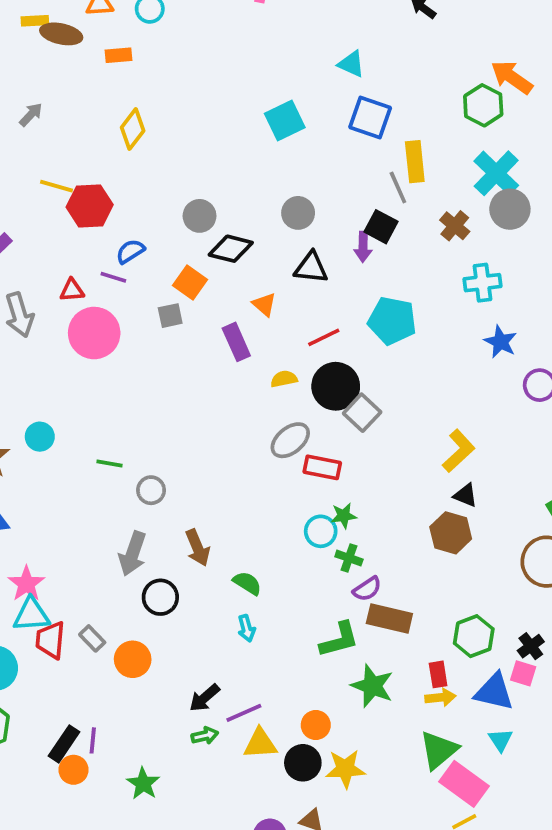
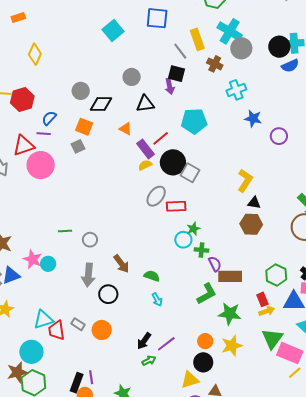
yellow rectangle: (415, 162) -> (197, 39), moved
red triangle: (72, 290) -> (24, 146), size x1.6
purple rectangle: (236, 342) -> (146, 149), moved
cyan circle: (40, 437) -> (48, 264), moved
pink star: (26, 584) -> (33, 259), moved
purple semicircle: (367, 589) -> (215, 264), turned -70
yellow triangle: (260, 744) -> (190, 380), moved
yellow star: (345, 769) -> (232, 346), moved

